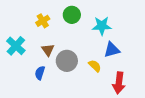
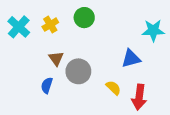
cyan star: (102, 26) -> (153, 30), moved
cyan cross: (16, 46) -> (19, 27), moved
yellow semicircle: (95, 66) -> (113, 88), moved

